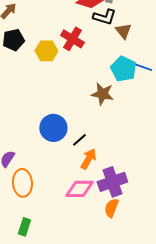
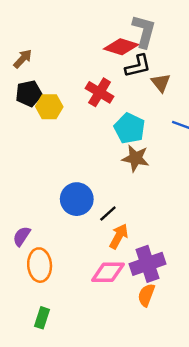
black L-shape: (104, 17) -> (138, 66), turned -30
yellow hexagon: (46, 51) -> (49, 107), moved
cyan pentagon: (123, 69) -> (130, 128), moved

